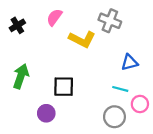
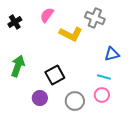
black square: (64, 87) -> (55, 75), turned -30
pink circle: (140, 104) -> (102, 95), moved
gray circle: (114, 117) -> (75, 101), moved

